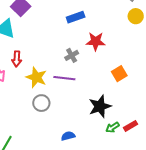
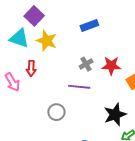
red star: (96, 41) -> (111, 66), moved
yellow star: (36, 77) -> (47, 41), moved

